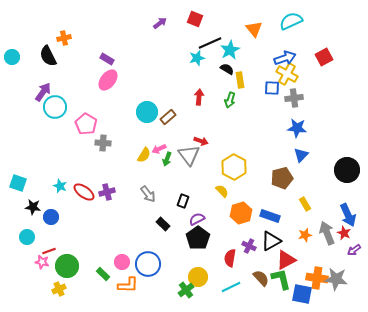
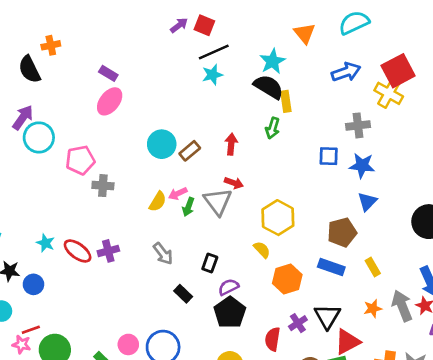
red square: (195, 19) -> (204, 25), moved
black line: (210, 43) -> (214, 52), moved
red square: (324, 57) -> (398, 71), size x1.4
cyan star: (197, 58) -> (212, 75), moved
black semicircle: (227, 69) -> (269, 87), size x1.6
yellow cross: (287, 74) -> (389, 93), moved
blue square: (272, 88) -> (329, 156), moved
red arrow: (199, 97) -> (231, 144), moved
pink pentagon: (86, 124) -> (80, 160), turned 30
blue rectangle: (270, 216) -> (331, 267), moved
black triangle: (271, 241) -> (327, 316), turned -30
purple cross: (249, 246) -> (298, 323), turned 32

